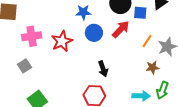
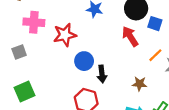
red arrow: (121, 29) -> (130, 36), turned -90
blue circle: (94, 33) -> (84, 61), moved
brown star: (153, 68) -> (140, 84), moved

